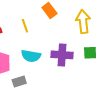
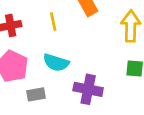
purple cross: (62, 55) -> (88, 89), moved

